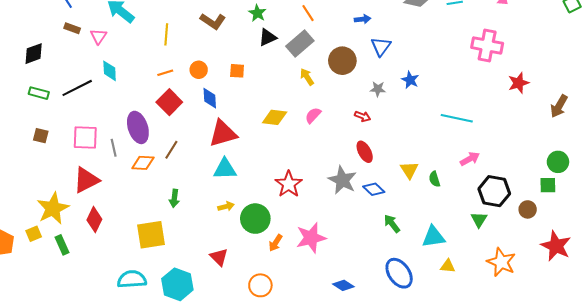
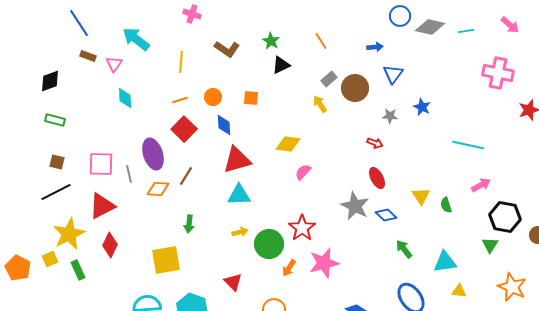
gray rectangle: (300, 43) -> (329, 79), moved, size x0.6
black line: (77, 88) -> (56, 192), moved
pink semicircle: (313, 115) -> (303, 172), moved
red star: (289, 184) -> (302, 228), moved

